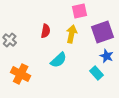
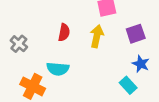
purple square: (103, 32) -> (136, 34), size x0.7
cyan semicircle: (59, 60) -> (58, 69), moved, turned 48

